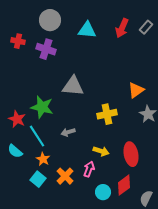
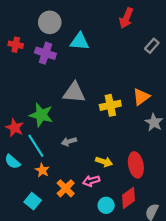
gray rectangle: (146, 27) -> (152, 46), moved
red arrow: (122, 28) -> (126, 18), moved
cyan triangle: (87, 30) -> (79, 41), moved
yellow cross: (107, 114) -> (110, 105), moved
pink arrow: (89, 169) -> (91, 181), turned -126
cyan square: (38, 179) -> (33, 201), moved

